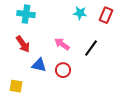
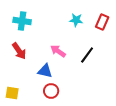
blue triangle: (39, 65) -> (45, 71), moved
red circle: (63, 70) -> (51, 91), moved

